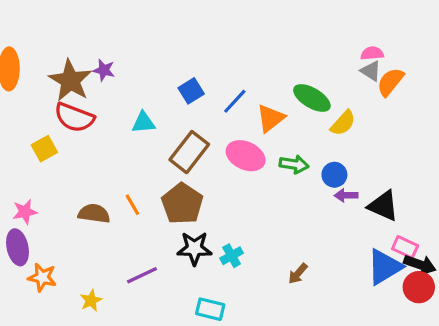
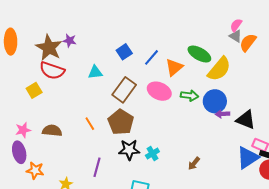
pink semicircle: (372, 53) -> (236, 25), turned -48
yellow semicircle: (343, 123) -> (219, 69), size x1.5
blue circle: (334, 175) -> (215, 101), size x1.5
brown semicircle: (94, 214) -> (52, 131), moved
purple line: (142, 275) -> (97, 167), turned -48

